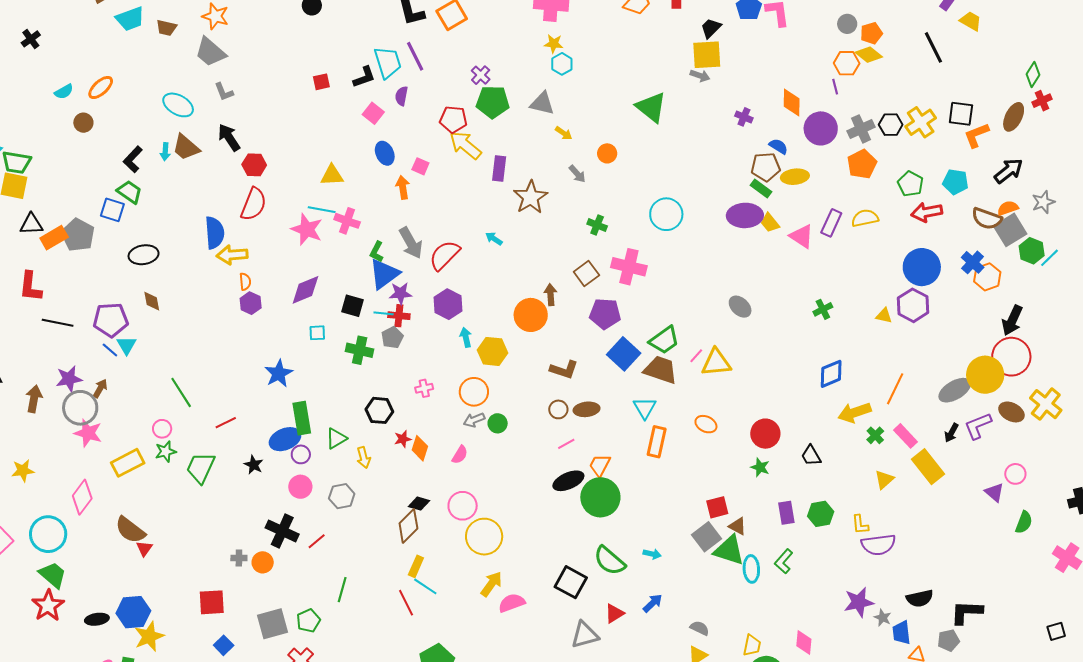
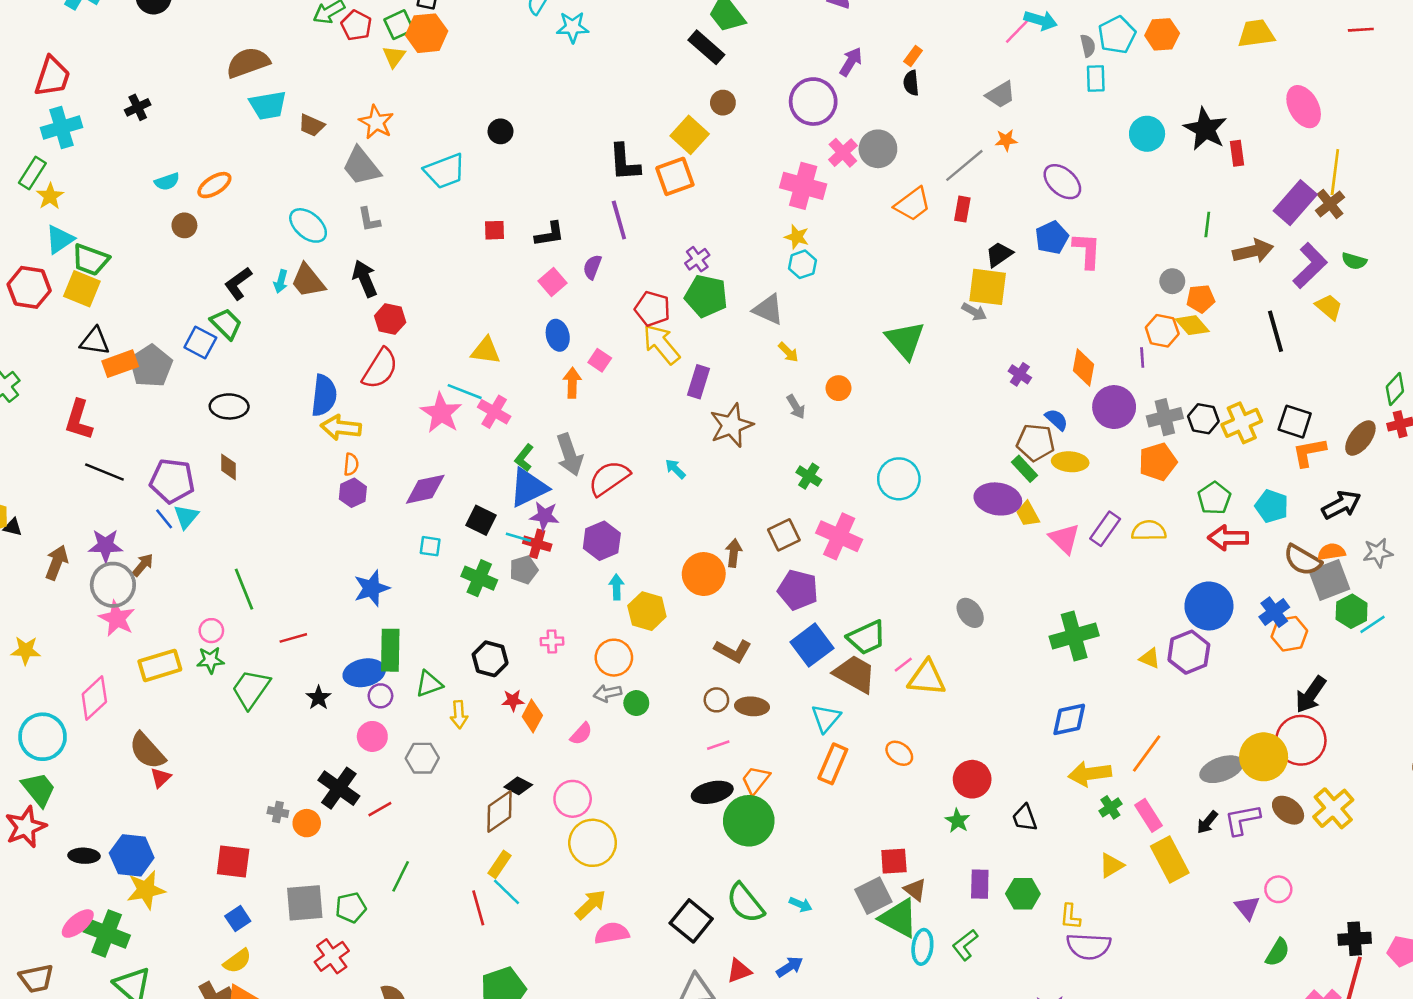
cyan trapezoid: (388, 62) -> (445, 171), moved, turned 76
green cross: (823, 309) -> (1074, 636), size x1.8

